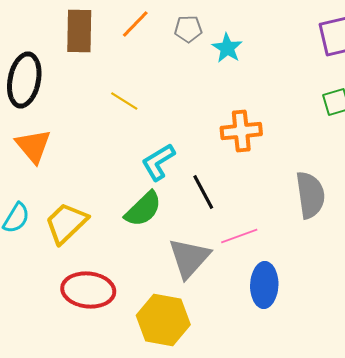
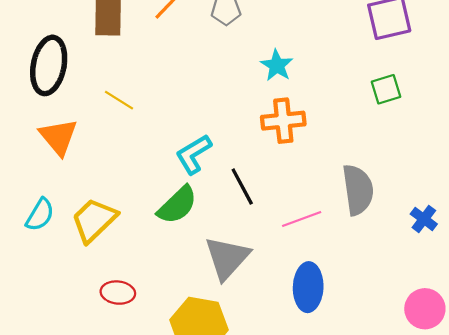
cyan star: (227, 48) -> (277, 65), moved
yellow line: (124, 101) -> (119, 100), moved
pink line: (239, 236) -> (302, 219), moved
red ellipse: (88, 290) -> (118, 293), size x0.6

